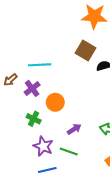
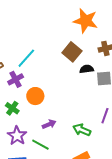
cyan line: (40, 65) -> (26, 58), turned -55

